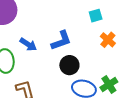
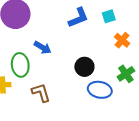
blue L-shape: (61, 41) -> (78, 18), moved
green cross: (109, 85) -> (126, 74), moved

